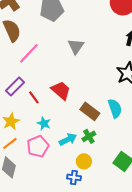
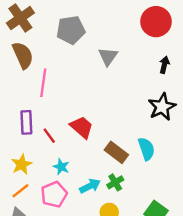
gray triangle: (76, 46) -> (108, 56), moved
pink line: (29, 53) -> (43, 83), turned -35
purple rectangle: (15, 86) -> (26, 122), turned -48

